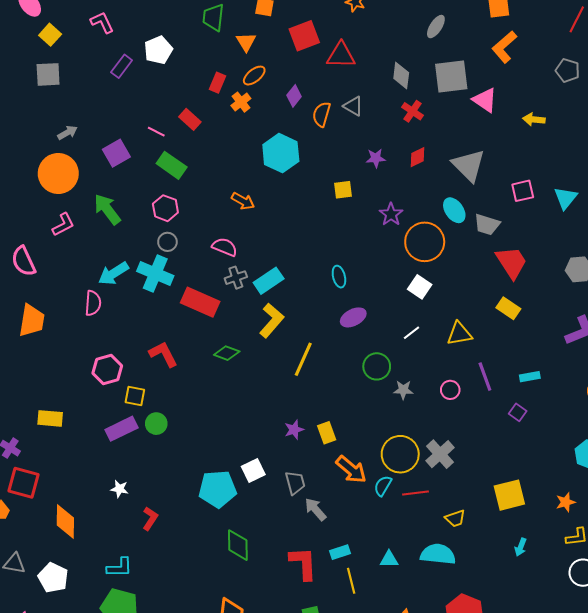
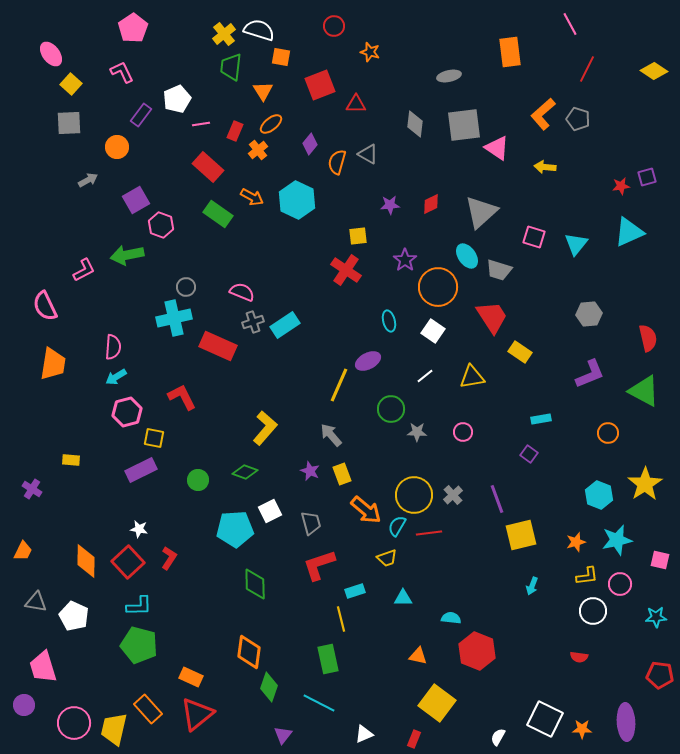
gray ellipse: (436, 27) -> (449, 76), turned 45
orange L-shape: (504, 47) -> (543, 114), moved
red triangle: (341, 55) -> (356, 104), size x0.7
red cross: (412, 111) -> (346, 270), moved, size x1.4
red rectangle: (190, 119) -> (208, 167), size x1.4
pink line: (156, 132) -> (201, 124), moved, turned -36
green rectangle: (172, 165) -> (218, 214), moved
gray triangle: (469, 165) -> (481, 212), turned 33
orange circle: (58, 173) -> (117, 147), moved, size x0.6
pink square: (523, 191) -> (534, 237), turned 30
orange arrow: (243, 201) -> (252, 197), moved
pink hexagon: (165, 208) -> (161, 225), moved
green arrow: (107, 209) -> (127, 255), turned -64
red trapezoid: (511, 262) -> (492, 317), moved
cyan arrow: (113, 274) -> (116, 377), moved, size x0.7
cyan cross: (155, 274) -> (174, 318), turned -36
cyan ellipse: (339, 277) -> (389, 321), moved
yellow L-shape: (272, 320) -> (265, 428), moved
green diamond: (227, 353) -> (245, 472), moved
yellow line: (303, 359) -> (339, 385), moved
purple line: (485, 377) -> (497, 499), moved
yellow rectangle: (50, 418) -> (71, 460), size x0.7
green circle: (156, 424) -> (198, 480), moved
purple star: (294, 430) -> (310, 471), turned -30
gray cross: (440, 454) -> (453, 495), size x0.7
red square: (24, 483) -> (128, 562), moved, turned 32
gray arrow: (315, 509) -> (331, 435), moved
yellow trapezoid: (455, 518) -> (387, 558), moved
cyan semicircle: (438, 554) -> (451, 618), moved, size x0.6
red L-shape: (303, 563) -> (319, 565), moved, turned -105
yellow line: (351, 581) -> (341, 619), moved

